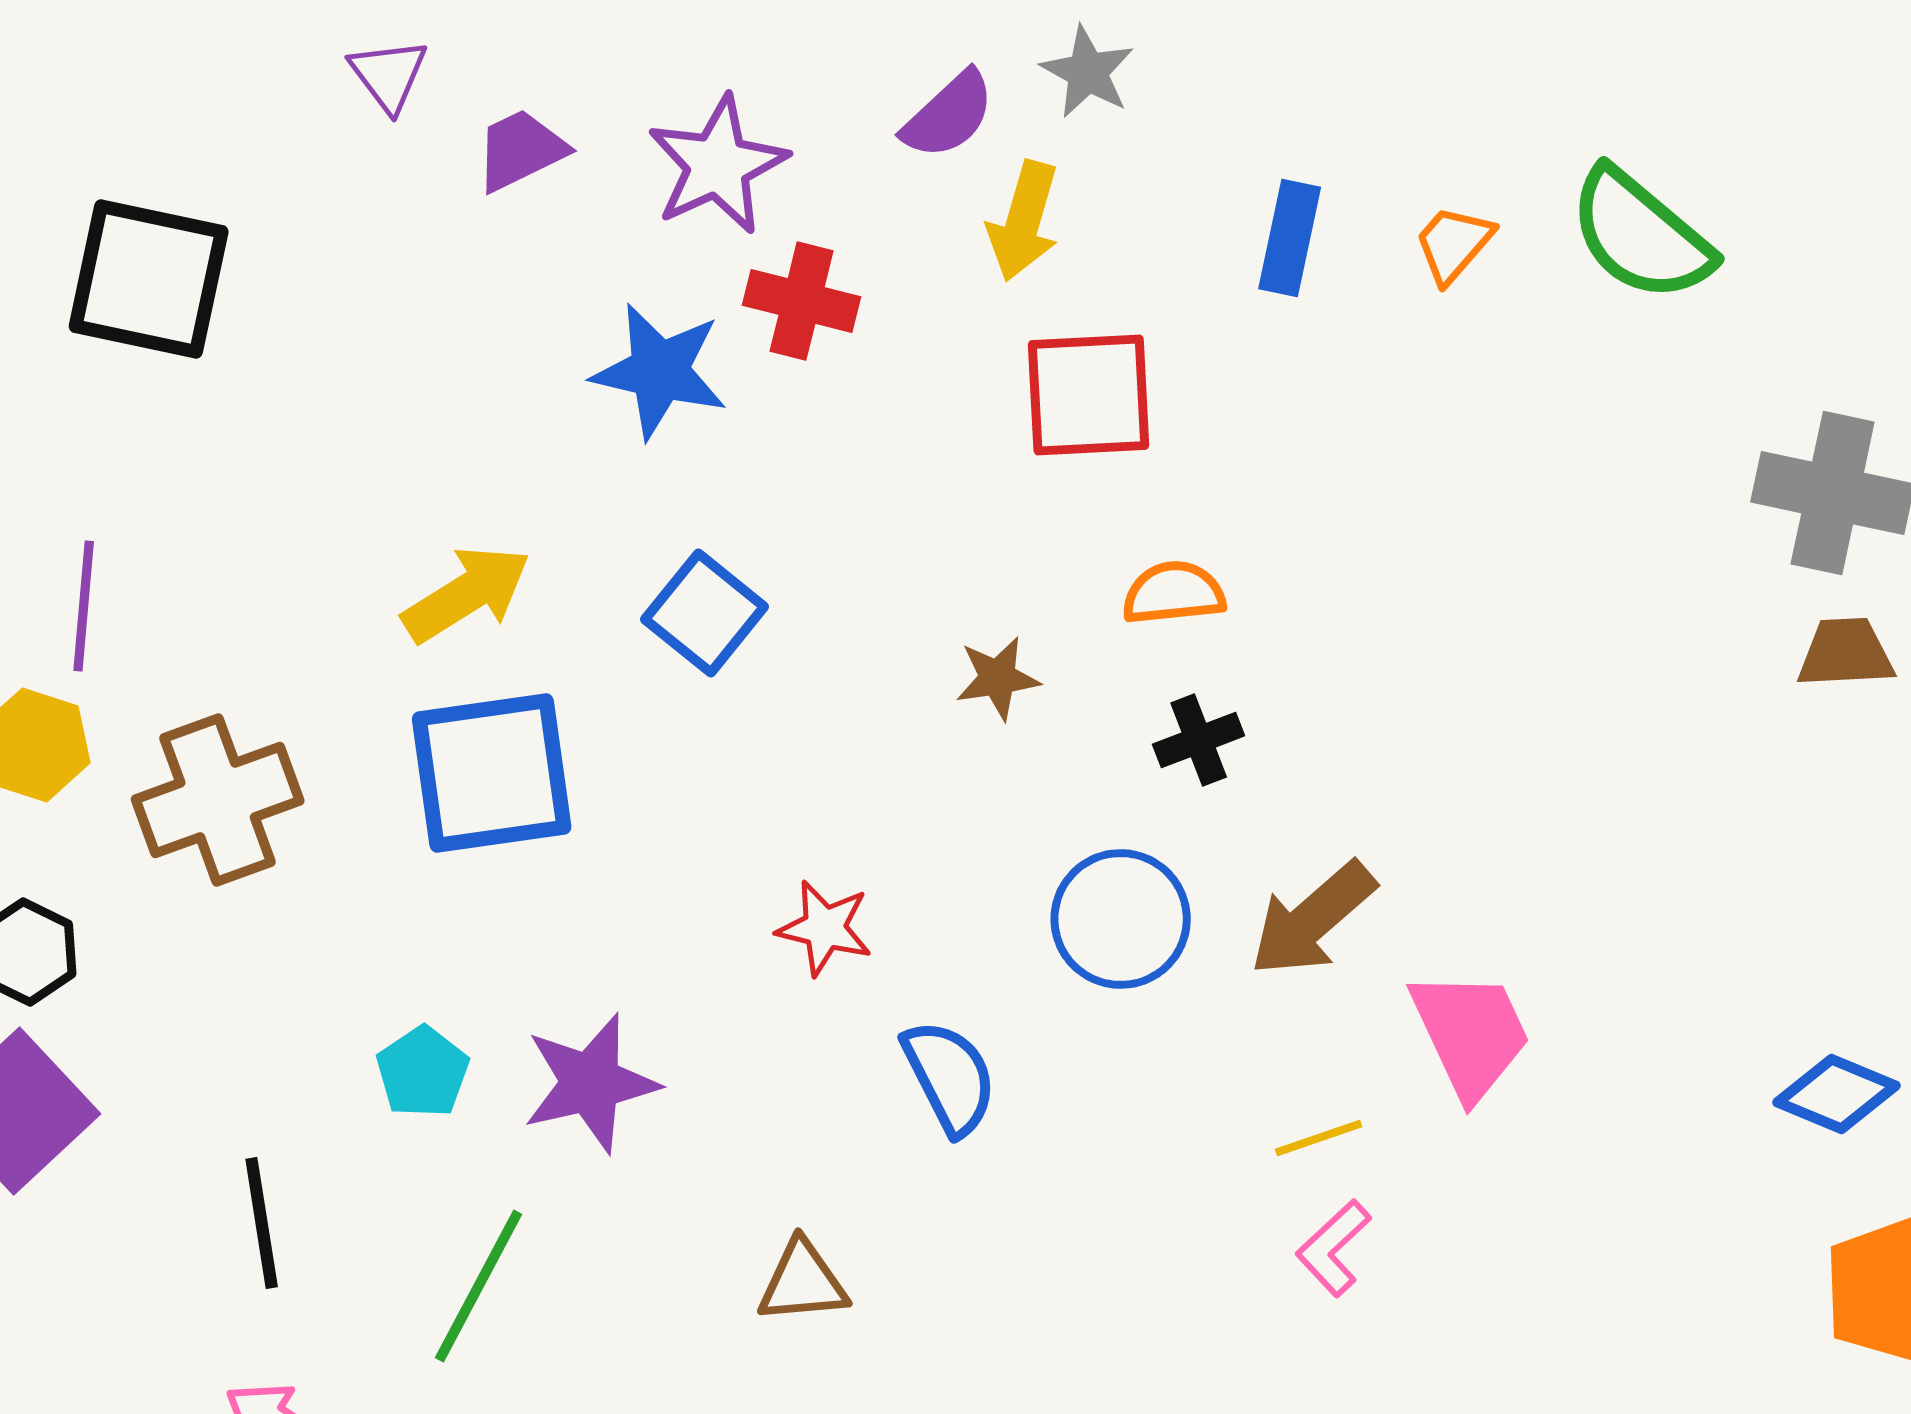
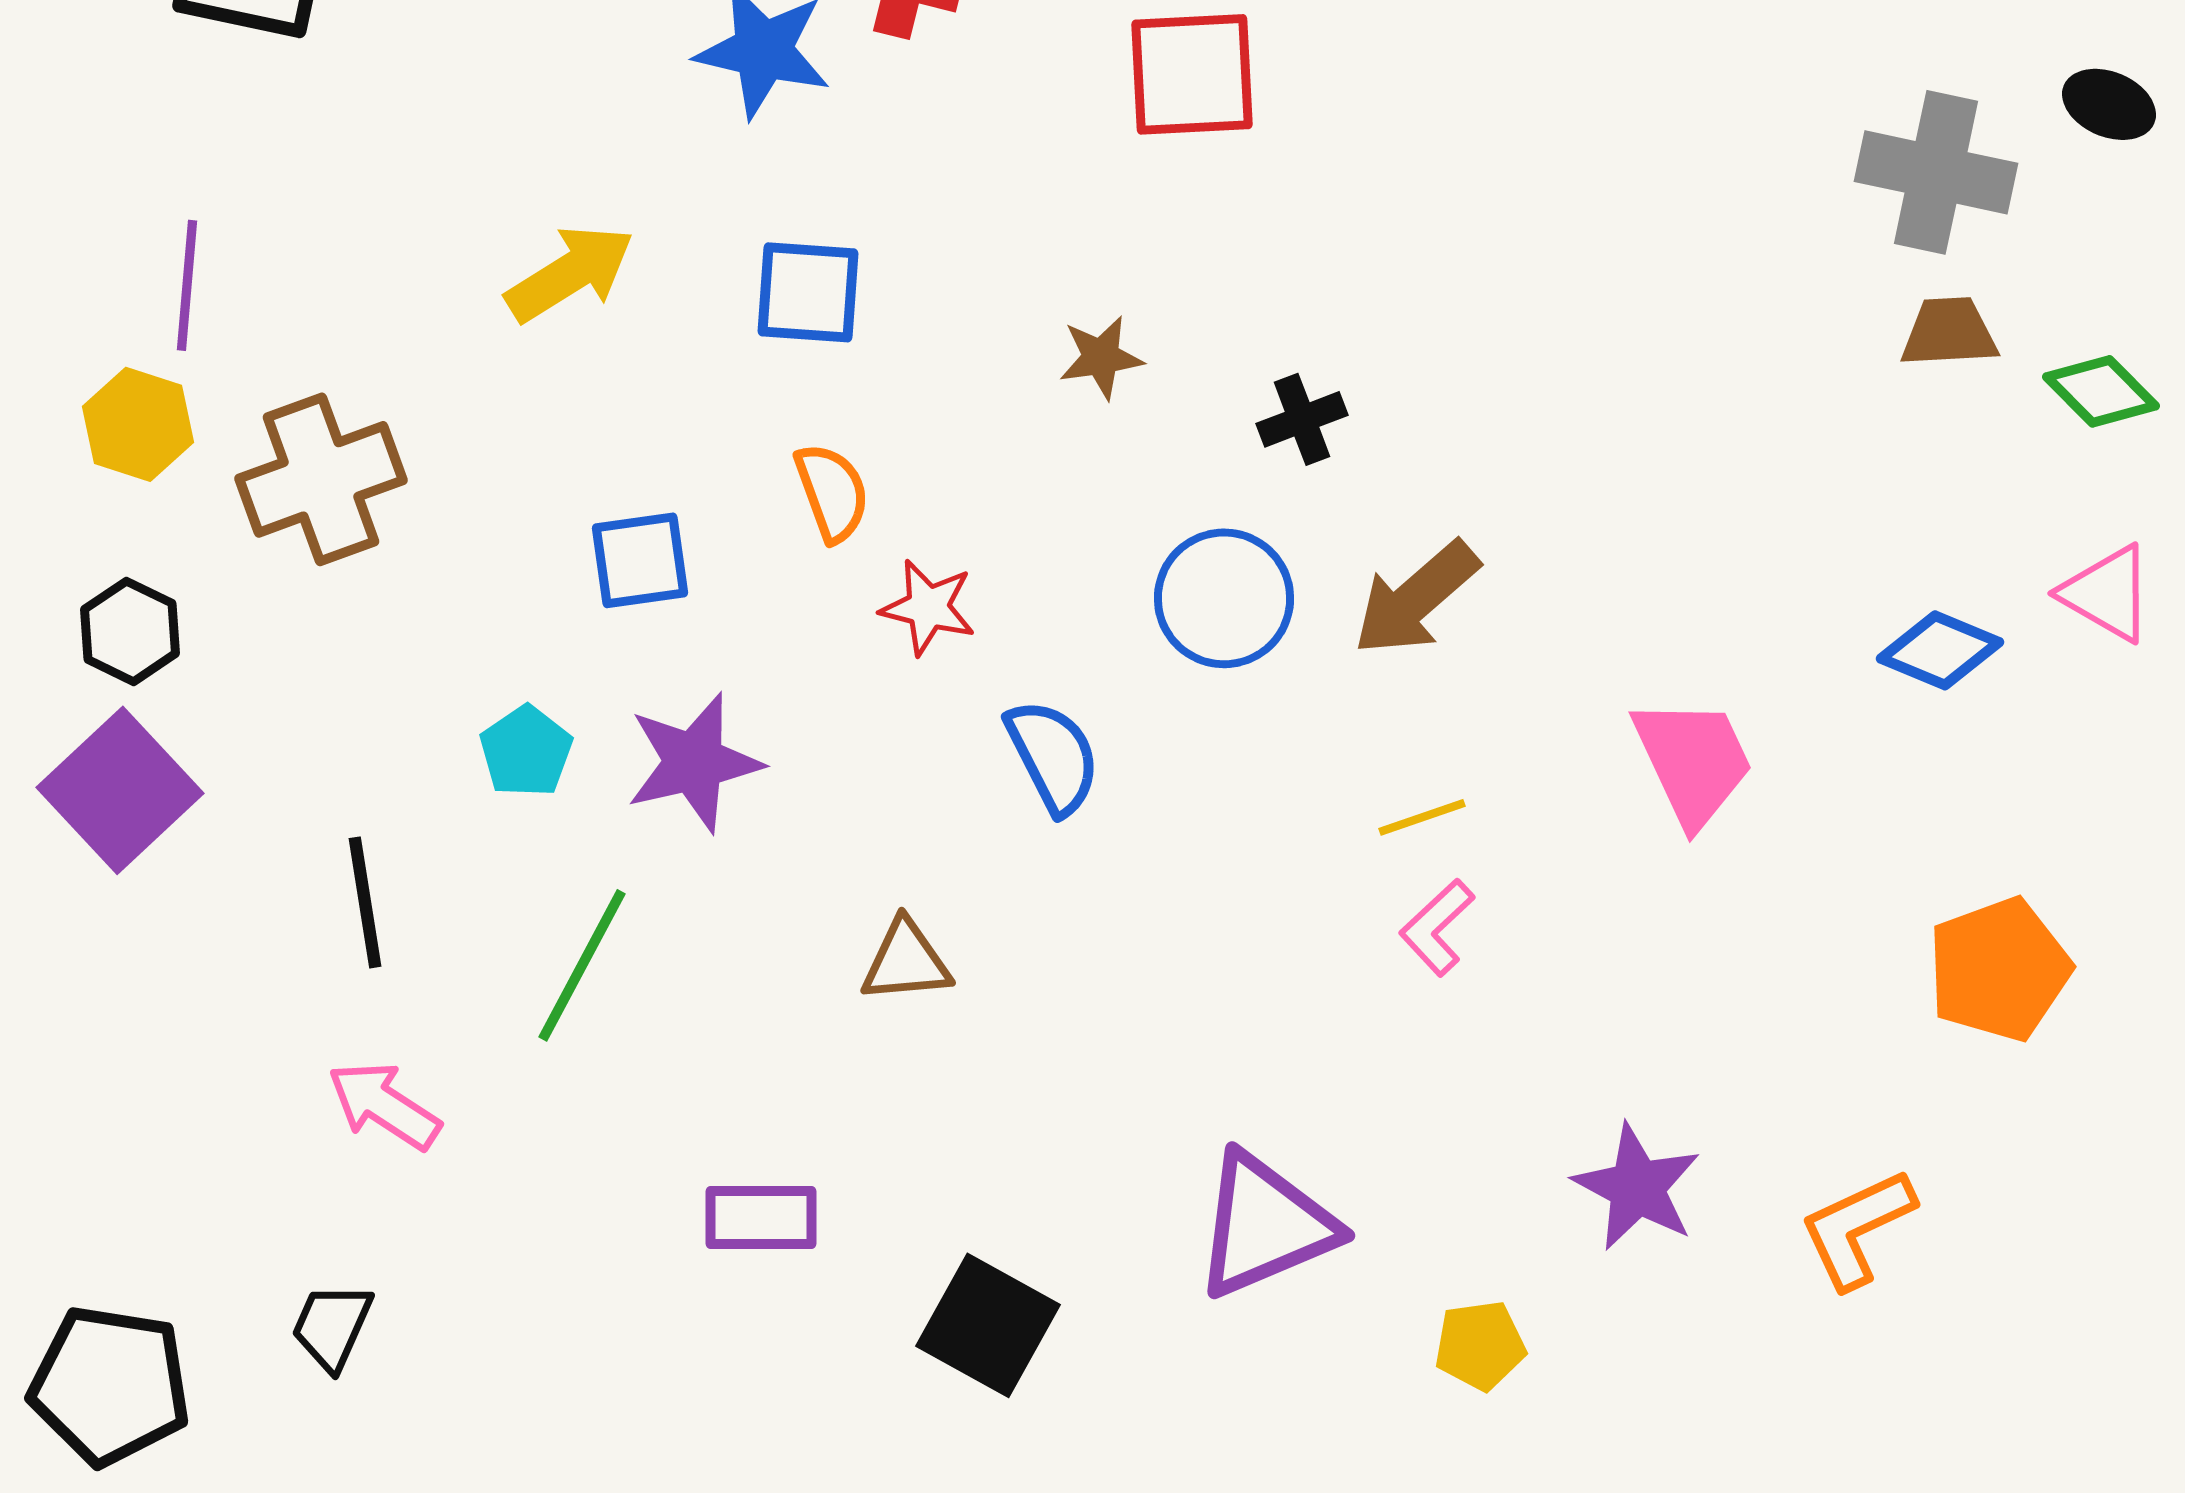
orange semicircle: (1174, 593) -> (832, 492), moved, turned 76
blue square: (705, 613) -> (808, 292), turned -35
blue square: (492, 773) -> (640, 560), moved, size x0.6
pink trapezoid: (1471, 1034) -> (1693, 761), moved
blue diamond: (1837, 1094) -> (1940, 650), moved

